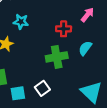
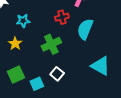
cyan semicircle: (85, 48) -> (85, 29), size x1.5
green cross: (57, 57) -> (51, 44), moved

